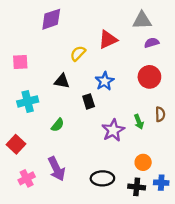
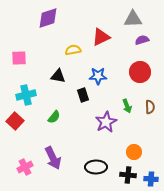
yellow semicircle: (78, 53) -> (73, 50), turned 35
blue star: (105, 81) -> (98, 76), turned 30
green arrow: (139, 122) -> (127, 106), moved
red square: (16, 144) -> (15, 121), moved
blue cross: (161, 183) -> (151, 179), moved

